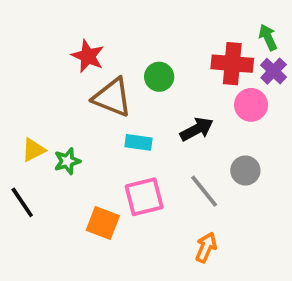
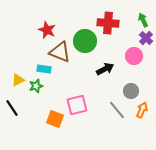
red cross: (232, 64) -> (108, 23), moved
green circle: (159, 77) -> (85, 41), size x1.5
cyan rectangle: (138, 142) -> (44, 69), moved
gray line: (204, 191) -> (117, 110), moved
orange arrow: (206, 247) -> (142, 110), moved

